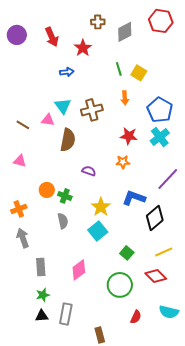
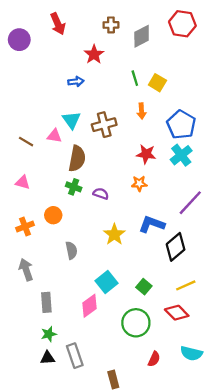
red arrow: (52, 37) -> (58, 24), moved
green cross: (65, 196) -> (74, 187), moved
orange cross: (19, 209) -> (25, 227), moved
cyan square: (98, 231) -> (106, 282), moved
gray rectangle: (66, 314) -> (75, 356), turned -30

